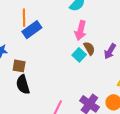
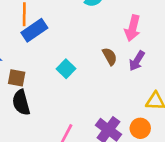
pink arrow: (81, 30) -> (133, 28), moved
cyan square: (79, 55) -> (66, 69), moved

